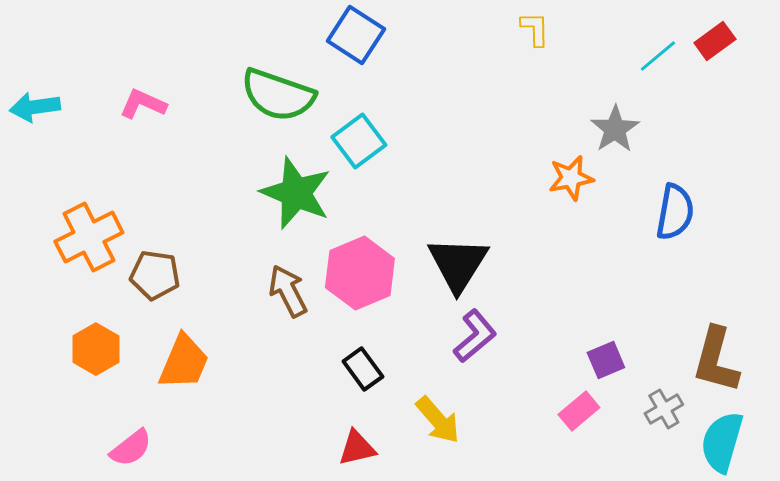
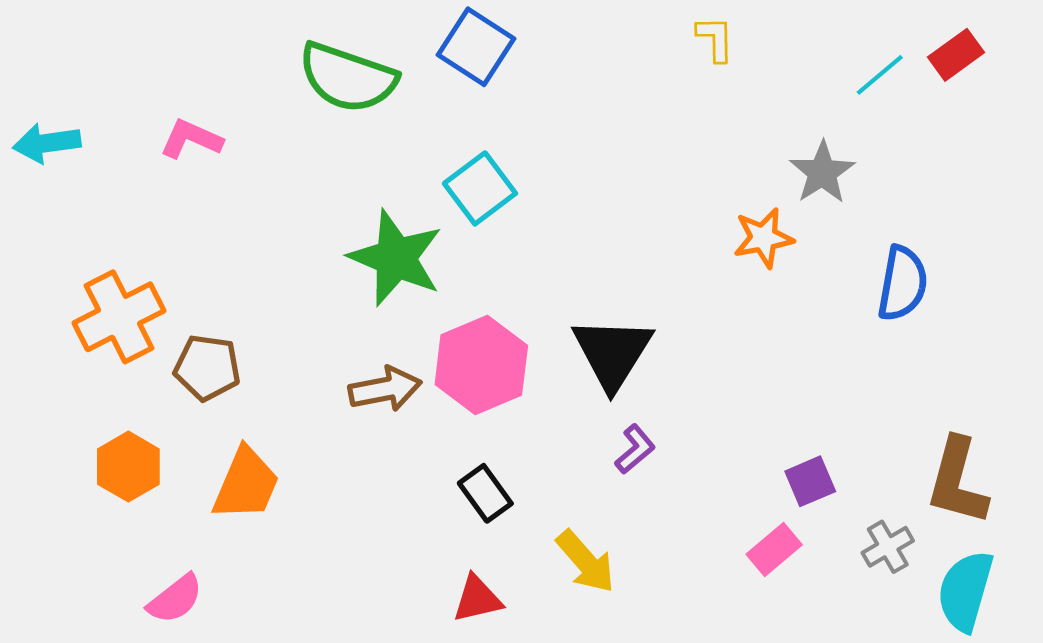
green semicircle: (278, 95) -> (348, 77), moved
brown arrow: (288, 291) -> (385, 389), turned 106
purple L-shape: (475, 336) -> (635, 449), size x0.7

